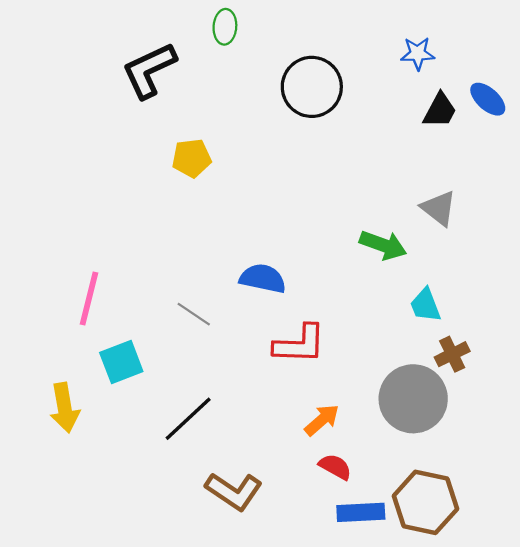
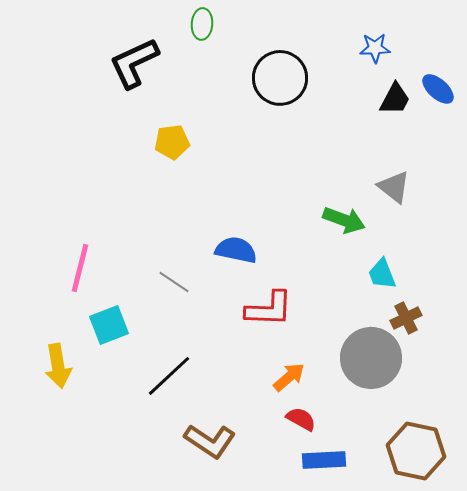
brown hexagon: (425, 502) -> (416, 451), moved

